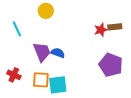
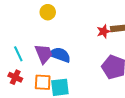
cyan line: (17, 29) -> (18, 54), moved
blue semicircle: (58, 53) -> (60, 55), size x1.5

